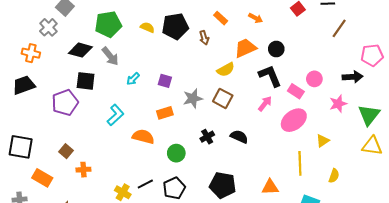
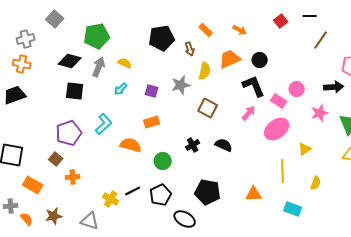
gray cross: (48, 27) -> (26, 39), moved, turned 30
yellow semicircle: (147, 27) -> (125, 63), moved
gray arrow: (110, 56) -> (99, 67), turned -120
yellow semicircle: (226, 70) -> (205, 71), moved, turned -48
gray star: (193, 98) -> (181, 85), moved
purple pentagon: (65, 103) -> (69, 133), moved

